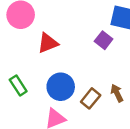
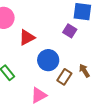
blue circle: (61, 87) -> (48, 60), moved

